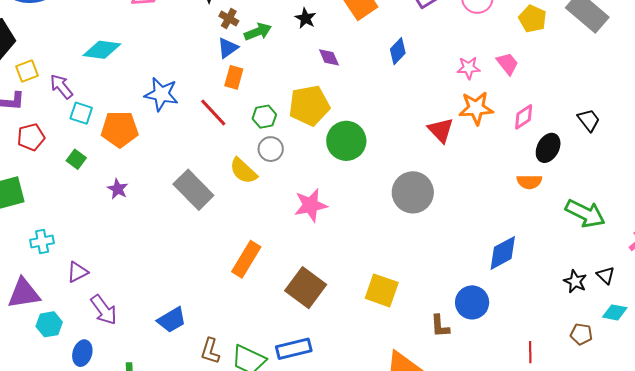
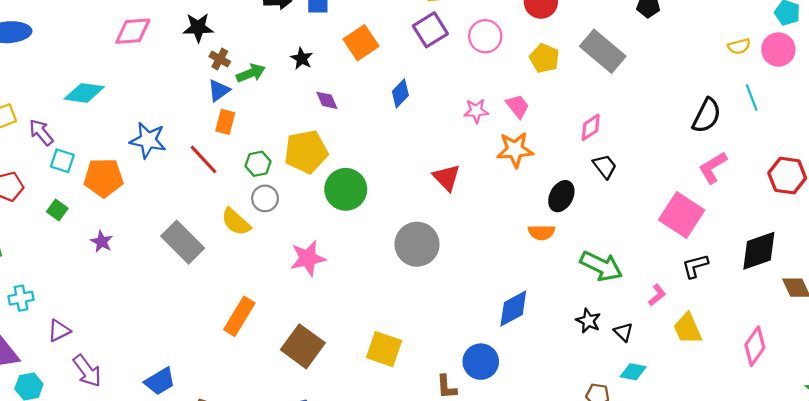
orange star: (476, 108) -> (515, 150), moved
pink diamond: (524, 117) -> (591, 127), moved
black star: (575, 281) -> (588, 321), moved

